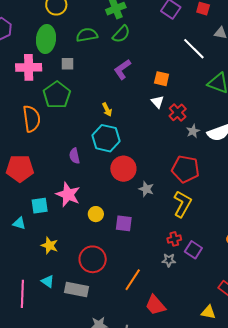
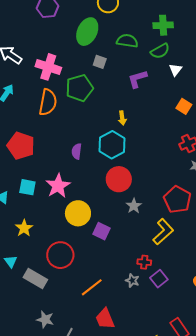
pink cross: (29, 67) -> (48, 67), moved
purple L-shape: (122, 69) -> (138, 79), moved
white triangle: (157, 102) -> (175, 70), moved
yellow circle: (96, 214) -> (78, 213), size x1.6

